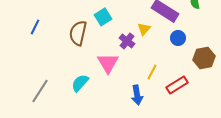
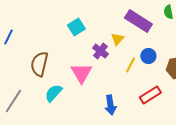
brown semicircle: (78, 33) -> (39, 64), moved
blue circle: (178, 38) -> (148, 56), moved
yellow line: (152, 72) -> (130, 65), moved

